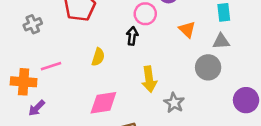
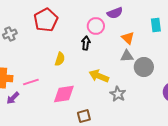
gray triangle: (221, 41) -> (127, 56), moved
pink line: (51, 66) -> (31, 82), moved
yellow arrow: (149, 79) -> (99, 76), turned 120

